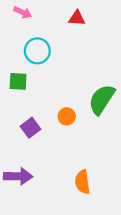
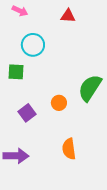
orange semicircle: (82, 182) -> (69, 149), moved

